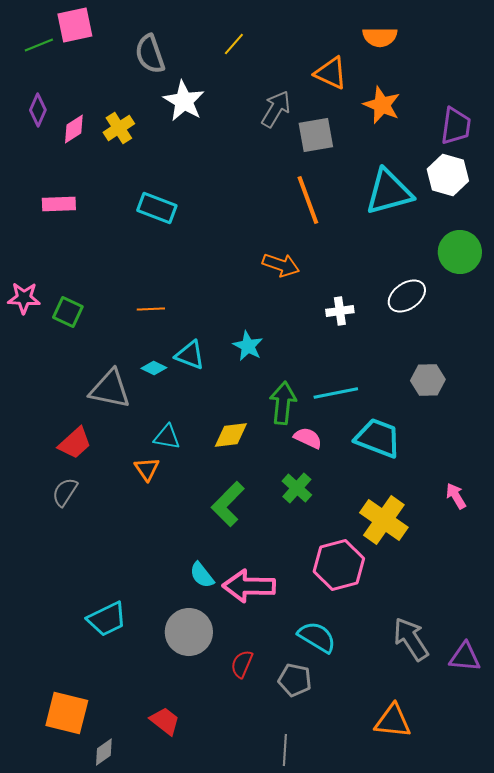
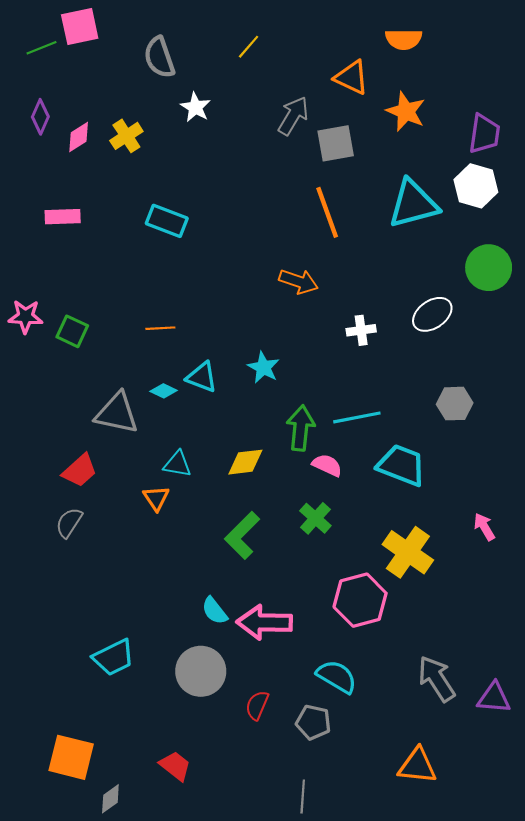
white star: (184, 101) -> (195, 107), size x0.7

